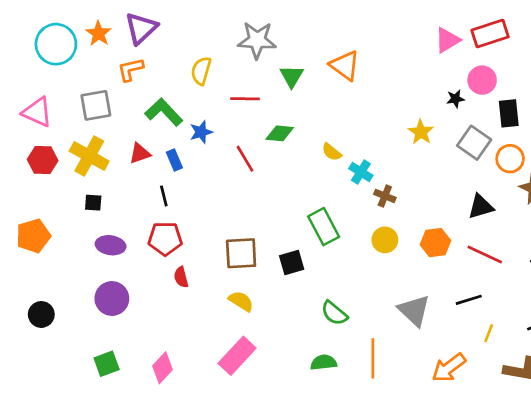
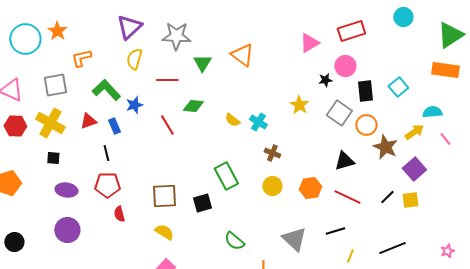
purple triangle: (141, 28) -> (129, 27), moved
pink triangle: (447, 40) -> (309, 43), moved
cyan cross: (361, 172) -> (258, 122), moved

